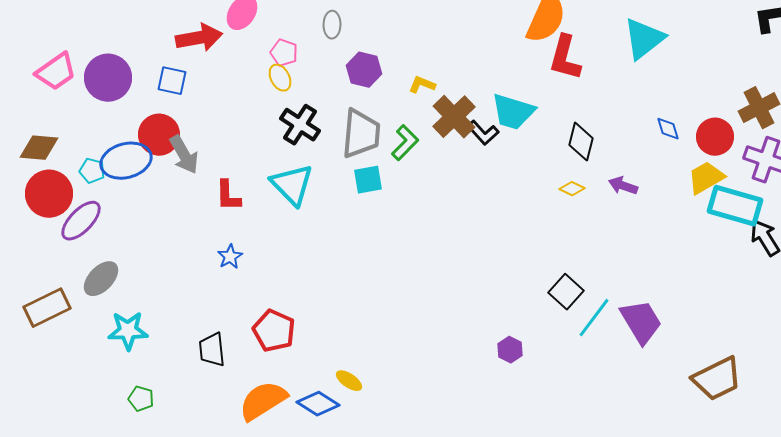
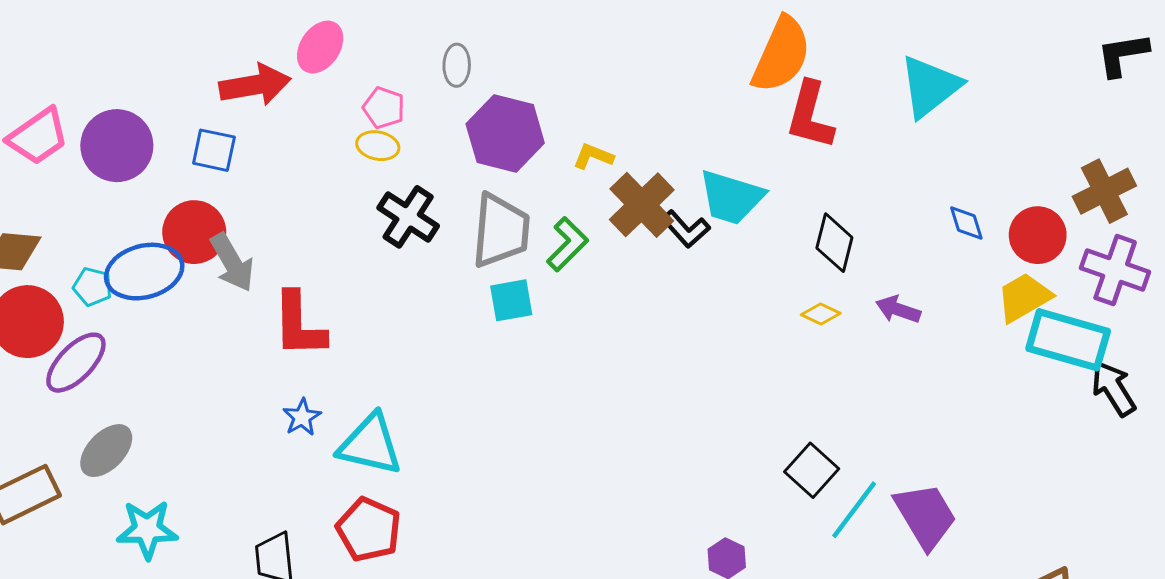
purple hexagon: (364, 70) -> (505, 133), size x1.4
yellow ellipse: (280, 78) -> (378, 146), turned -52
cyan triangle: (292, 185) -> (370, 444), moved, turned -33
red L-shape: (228, 196) -> (299, 325), size x1.4

